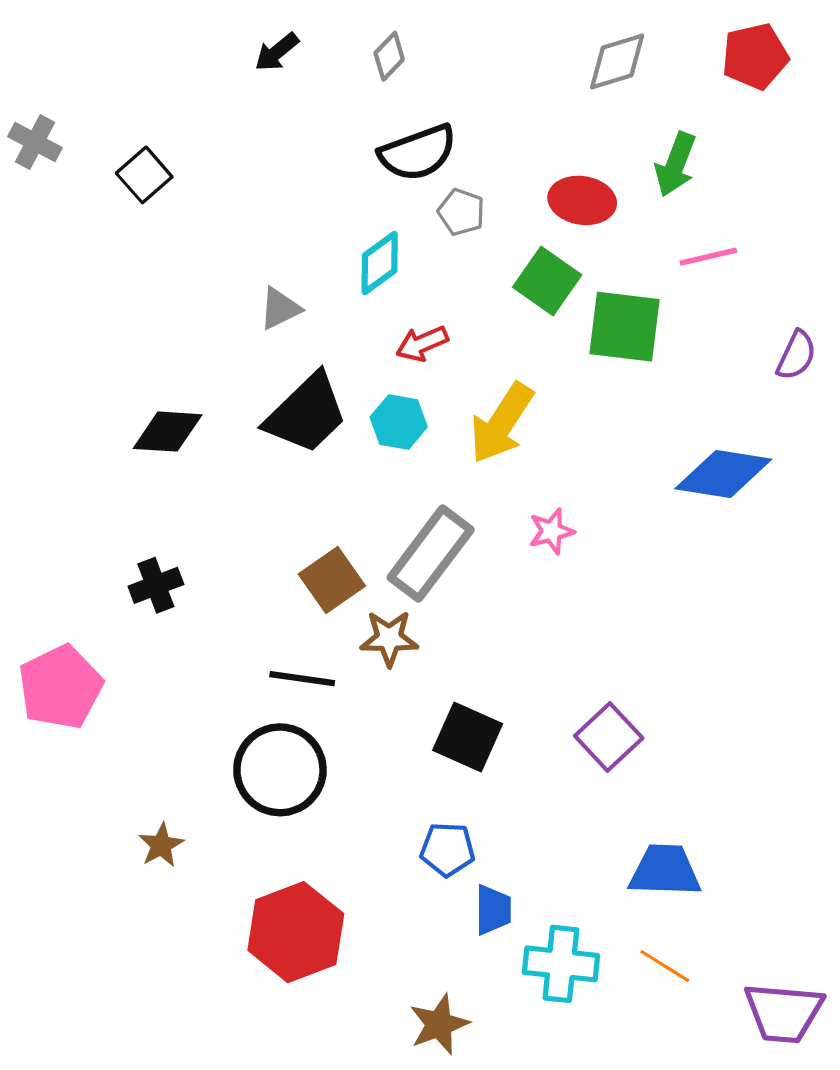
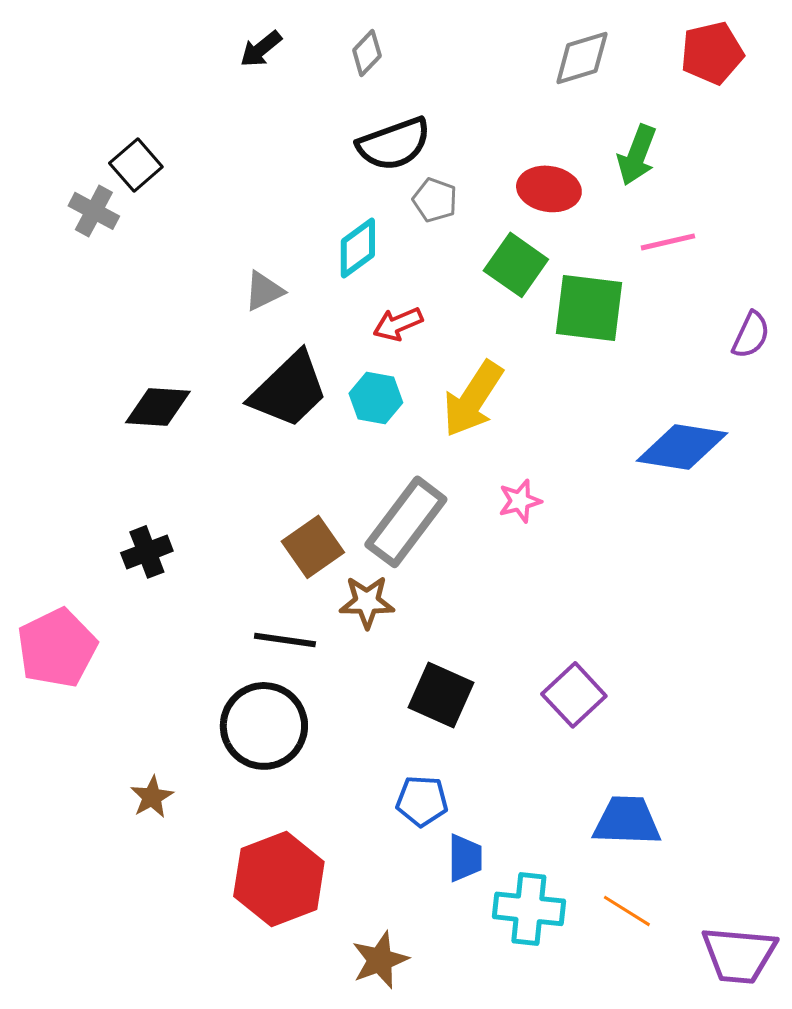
gray cross: (35, 142) -> (94, 211), moved
brown star: (439, 1024) -> (380, 960), moved

